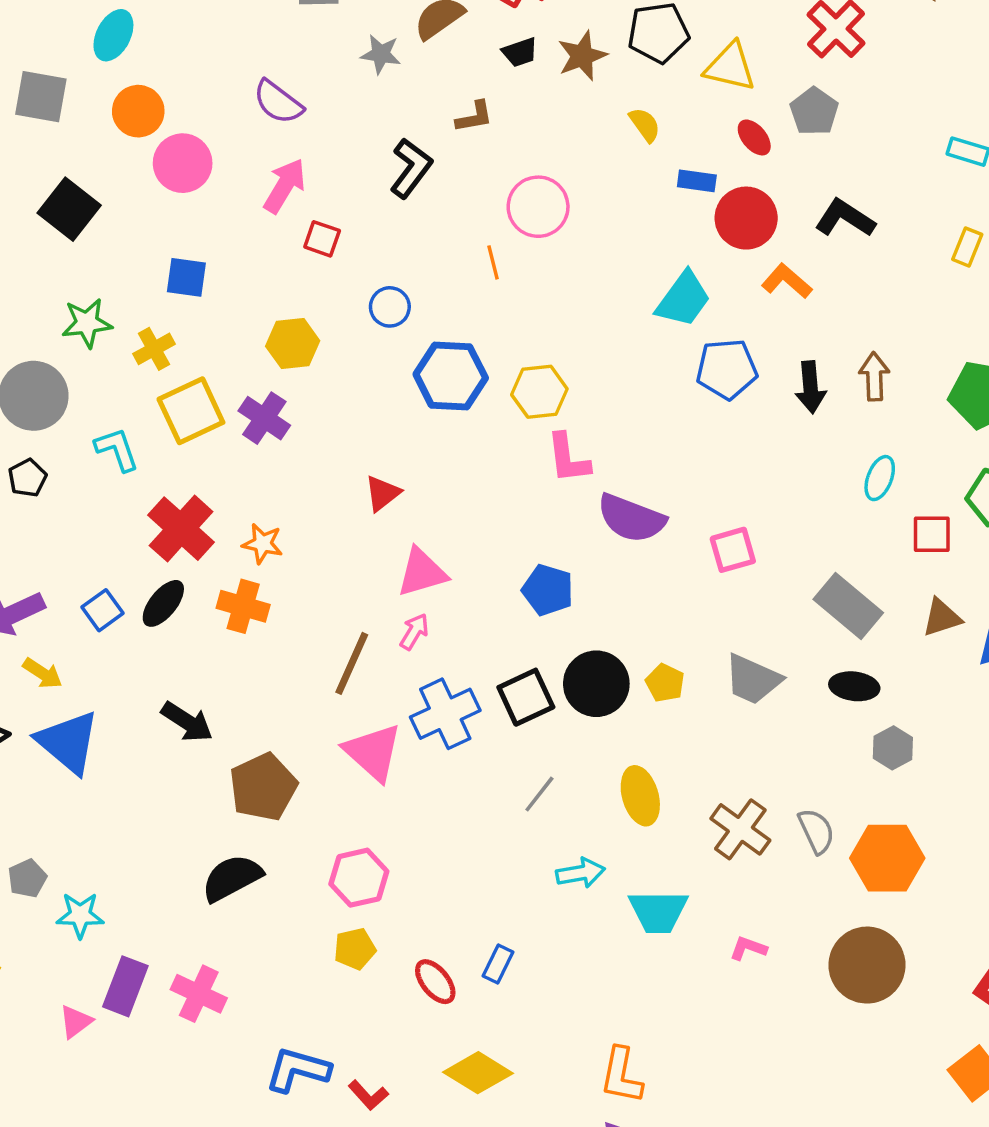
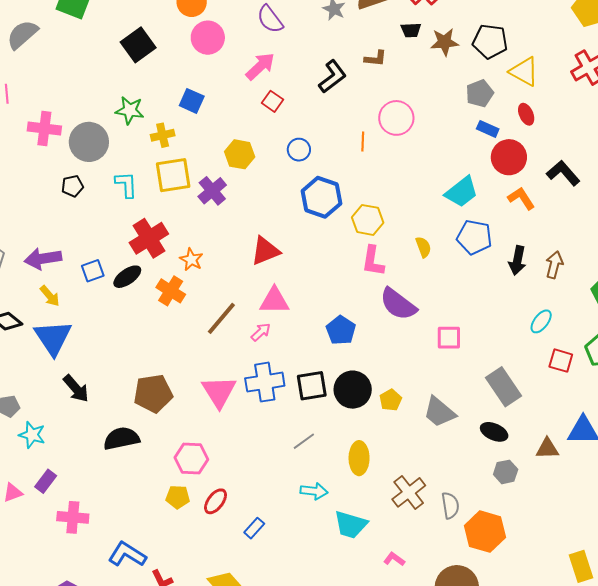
gray pentagon: (814, 111) -> (480, 93), moved
yellow semicircle: (645, 125) -> (423, 247), moved
red triangle: (382, 493) -> (265, 251), size x1.4
brown triangle: (942, 618) -> (547, 449), moved
brown line: (352, 663) -> (221, 318), moved
black arrow: (187, 722) -> (76, 389), moved
red ellipse: (435, 982) -> (216, 501), moved, turned 60
purple rectangle: (125, 986) -> (46, 481), size x0.7
pink cross: (199, 994) -> (73, 517), moved, turned -36

